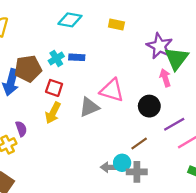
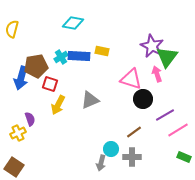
yellow rectangle: (116, 24) -> (102, 51), moved
blue rectangle: (77, 57) -> (79, 56), size x1.5
red square: (54, 88) -> (50, 84), moved
pink triangle: (112, 90) -> (131, 79), moved
cyan circle: (122, 163) -> (111, 149), moved
gray arrow: (110, 167) -> (101, 163), moved, turned -77

